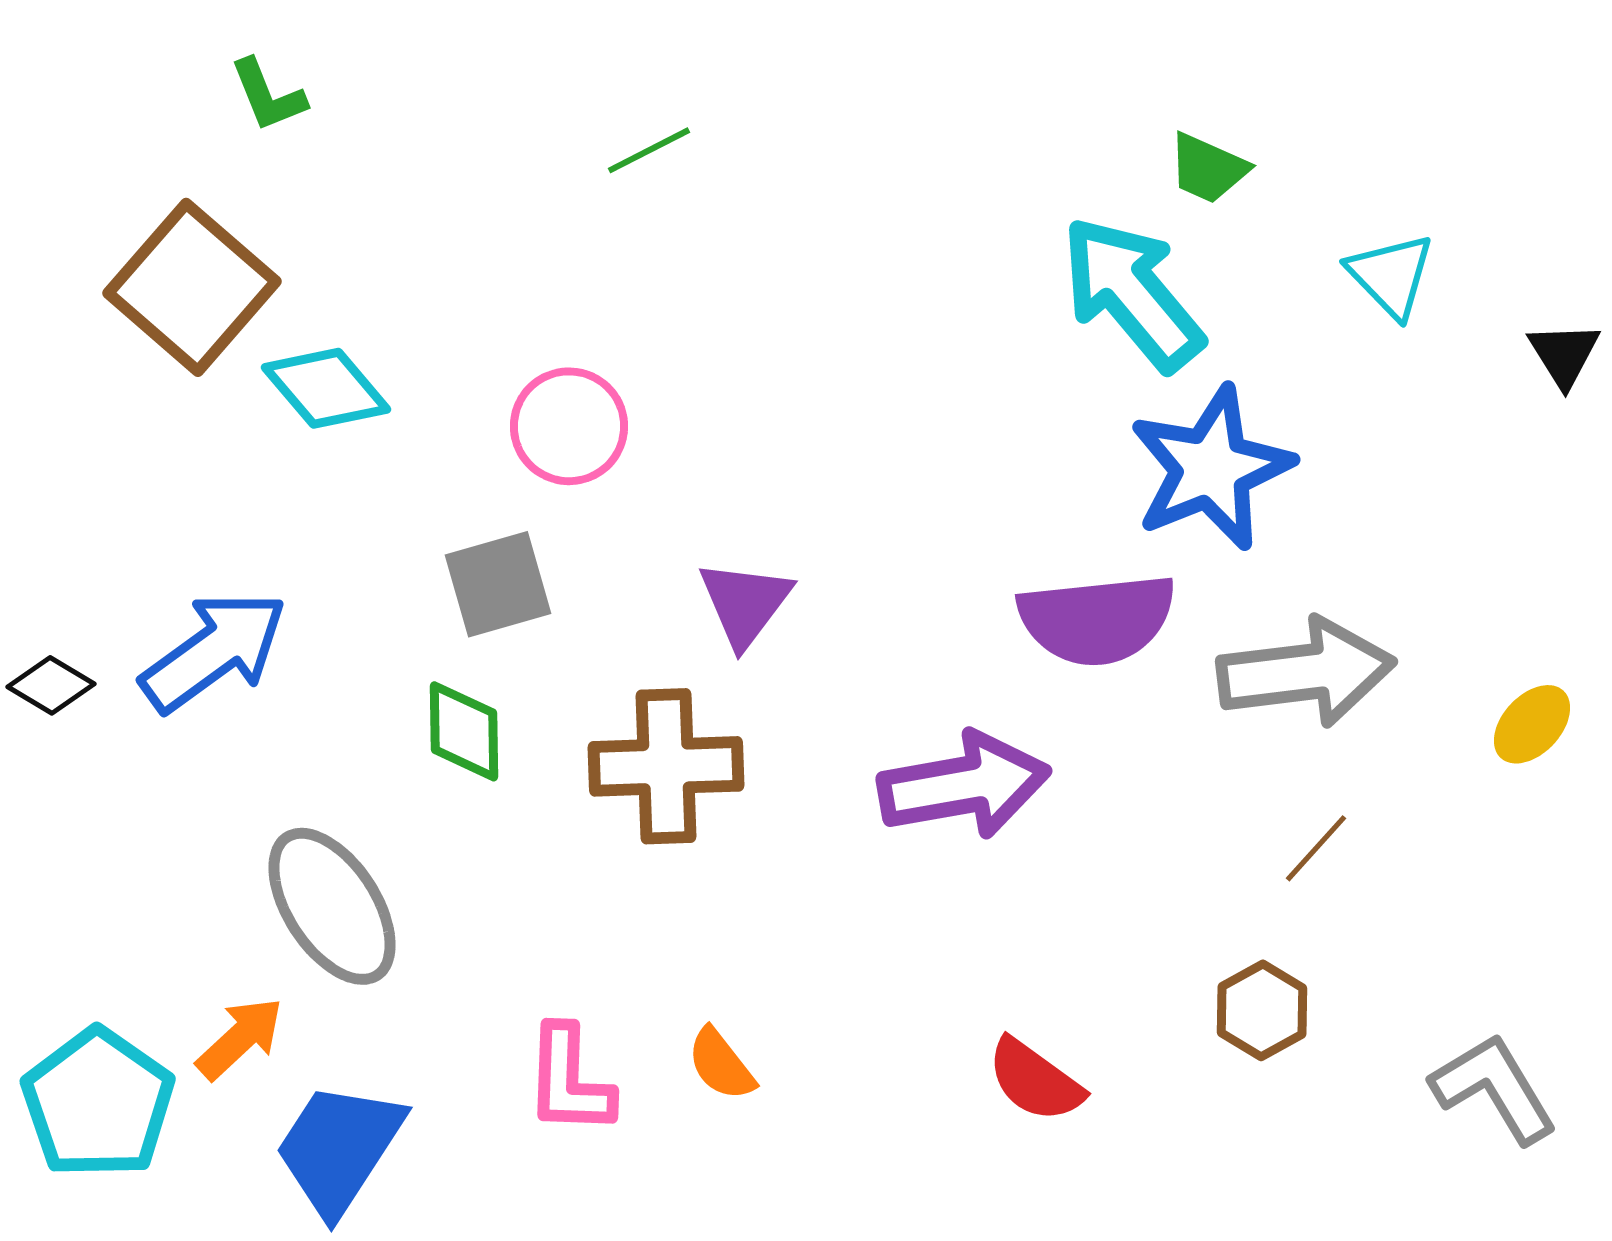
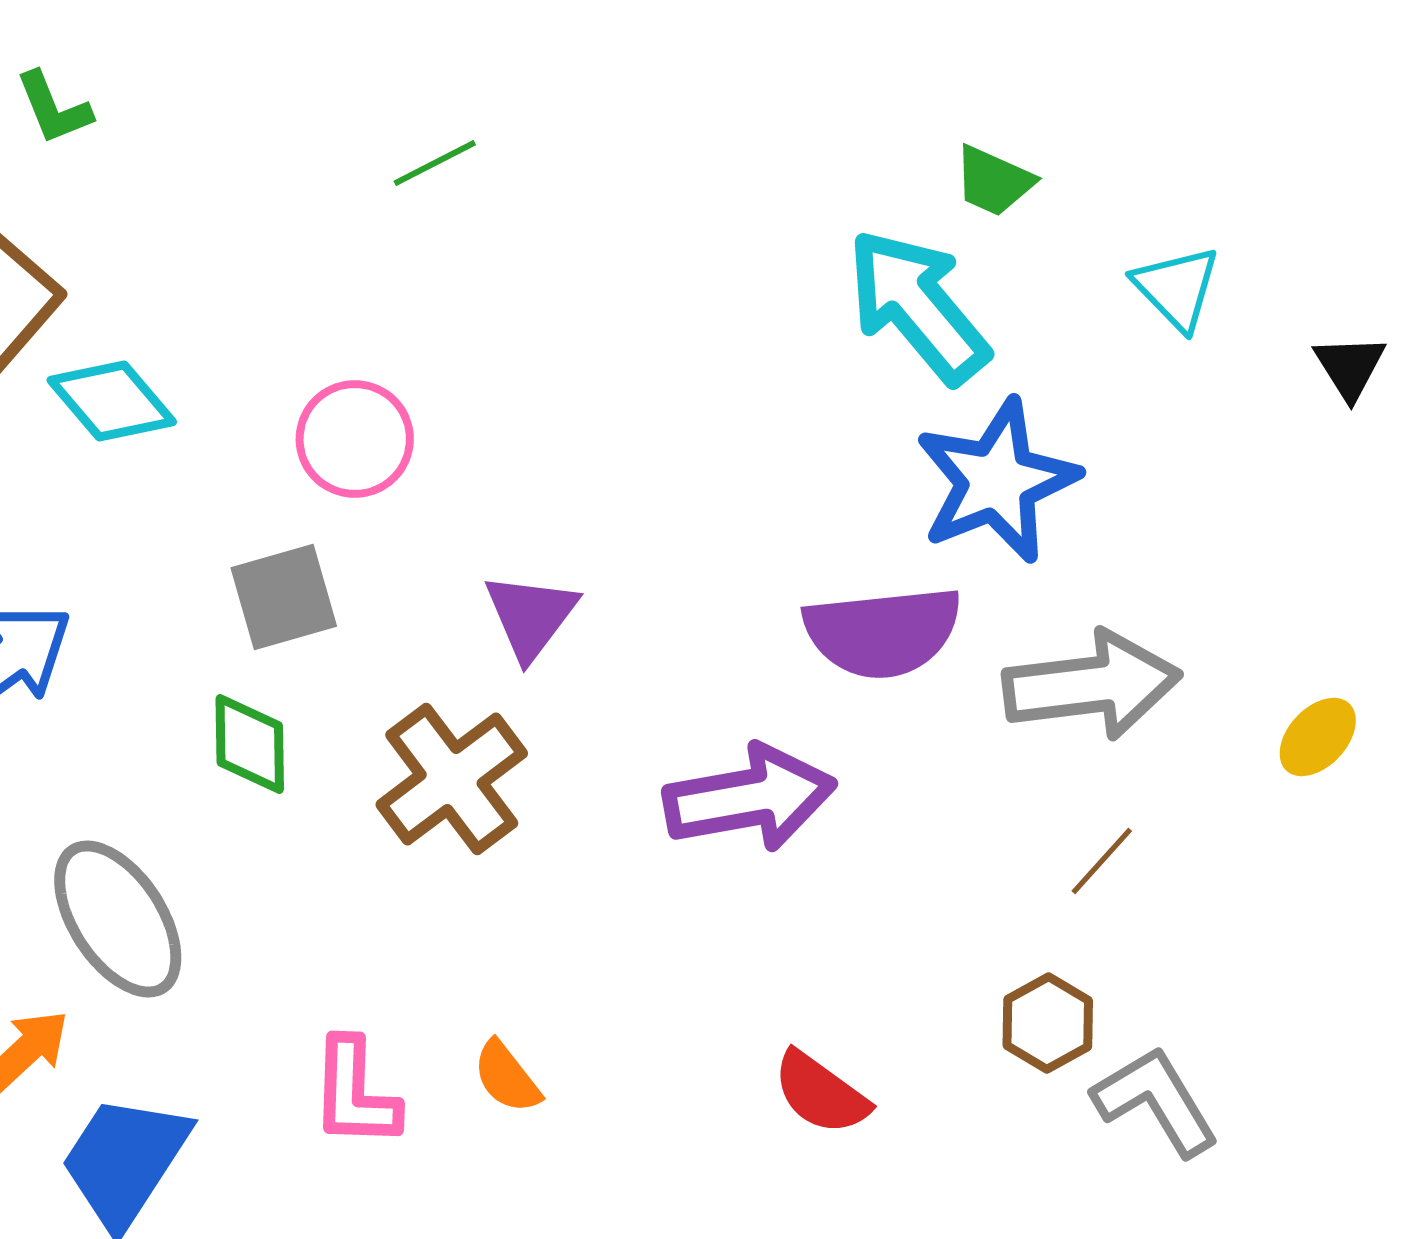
brown cross: (666, 766) -> (452, 779), turned -35
gray L-shape: (1494, 1088) -> (1156, 1101), moved

